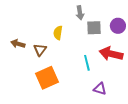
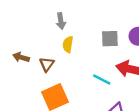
gray arrow: (80, 13) -> (61, 21), moved
cyan line: (87, 63) -> (102, 80), turned -49

